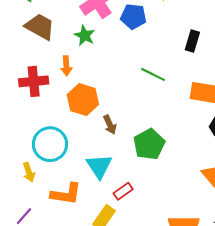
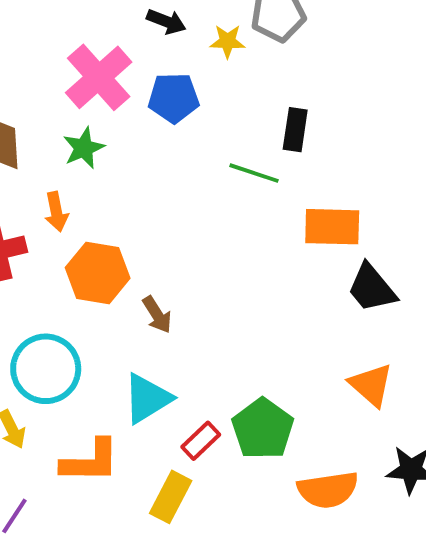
green star: (85, 36) -> (84, 148), turned 30
green line: (153, 74) -> (254, 173), moved
green pentagon: (149, 144) -> (263, 429), moved
cyan triangle: (99, 166) -> (147, 399), turned 40

